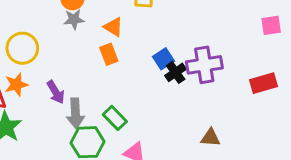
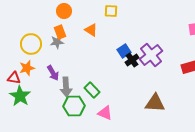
gray star: (74, 19) -> (57, 42), moved
orange rectangle: (109, 54) -> (60, 32), moved
purple cross: (204, 65) -> (151, 55), turned -30
brown triangle: (210, 138) -> (155, 103), size x1.5

